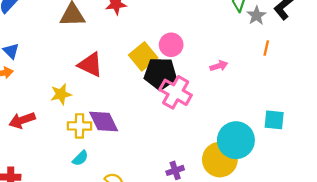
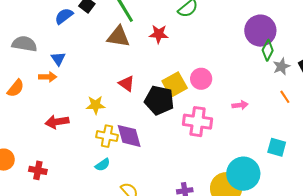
orange line: (266, 48) -> (285, 97), turned -56
red triangle: (90, 65) -> (126, 84), size x0.7
black pentagon: (160, 74) -> (159, 100), moved
pink cross: (176, 92) -> (198, 122), turned -32
cyan square: (274, 120) -> (277, 147), moved

